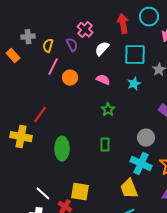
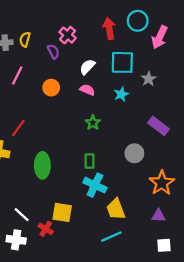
yellow semicircle: (48, 46) -> (25, 39), moved
white semicircle: (102, 49) -> (87, 67), moved
pink line: (53, 67) -> (17, 76), moved
cyan cross: (141, 164) -> (95, 185), moved

